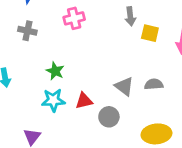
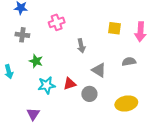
gray arrow: (130, 16) -> (81, 46), moved
green star: (55, 71) -> (36, 61), moved
gray semicircle: (154, 84) -> (129, 62), moved

